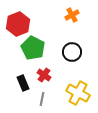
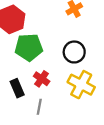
green pentagon: (33, 48) -> (29, 47), turned -30
yellow cross: (78, 93) -> (81, 85), moved

